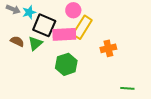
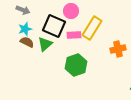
pink circle: (73, 10) -> (71, 11), moved
cyan star: (29, 12) -> (25, 29), moved
pink rectangle: (64, 34) -> (74, 35), size x0.6

